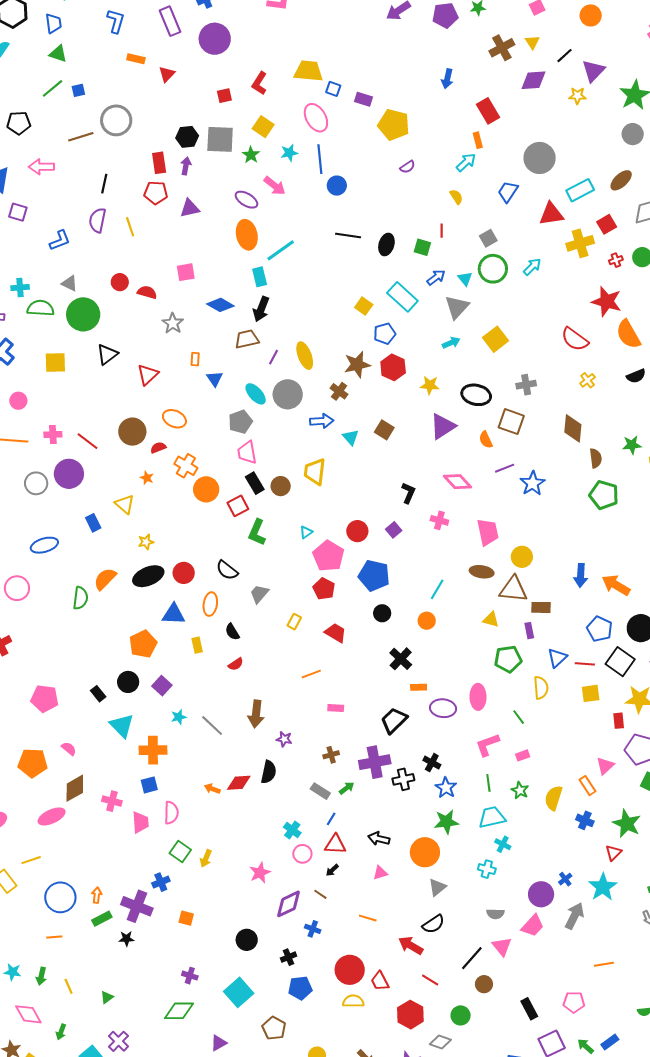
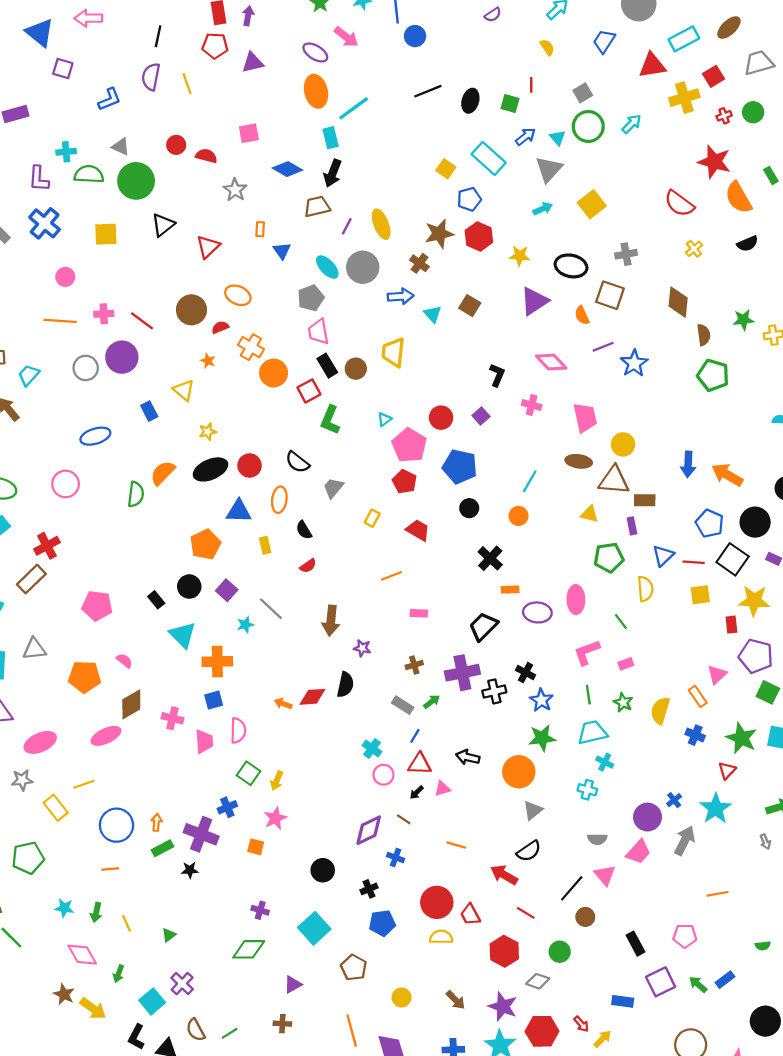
black line: (348, 236) -> (428, 91), turned -30
gray line: (212, 726) -> (271, 609), moved
pink star: (260, 873) -> (275, 818), moved
pink triangle: (380, 873) -> (442, 789), moved

